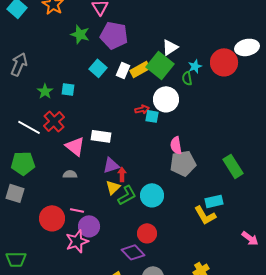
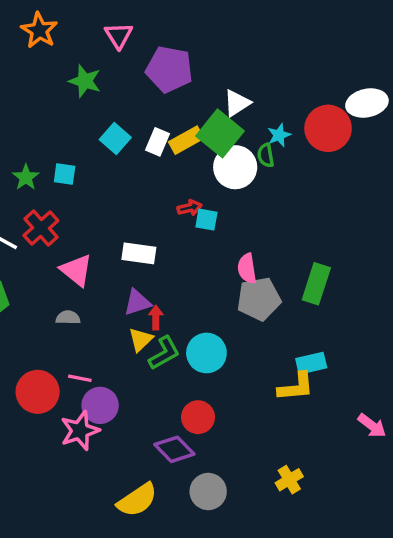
purple pentagon: (114, 35) -> (169, 69), moved
white circle: (166, 99) -> (235, 167), moved
white rectangle: (101, 136) -> (139, 253), moved
green rectangle: (233, 166) -> (316, 284), moved, turned 50
yellow L-shape: (205, 215) -> (296, 387), turned -65

